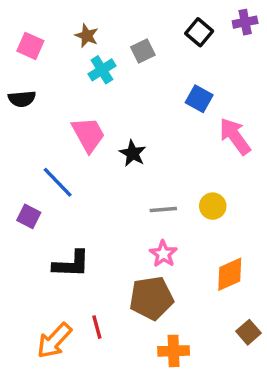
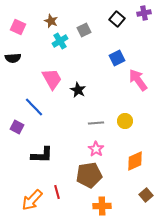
blue square: (199, 99) -> (117, 58), turned 35

